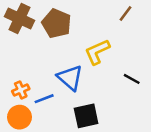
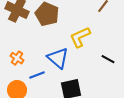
orange cross: (21, 90) -> (17, 58), moved, turned -32

